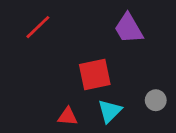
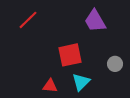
gray circle: (156, 100) -> (115, 64), moved

